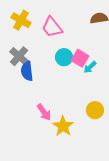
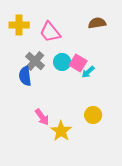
yellow cross: (21, 20) -> (19, 25), turned -30
gray cross: (19, 56) -> (35, 61), moved

